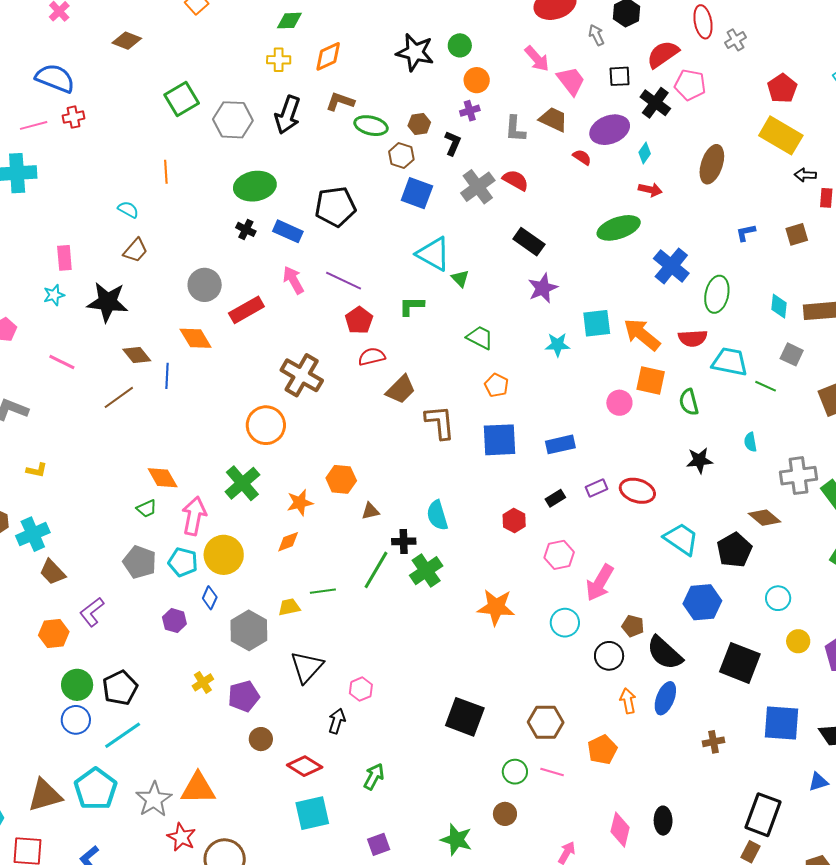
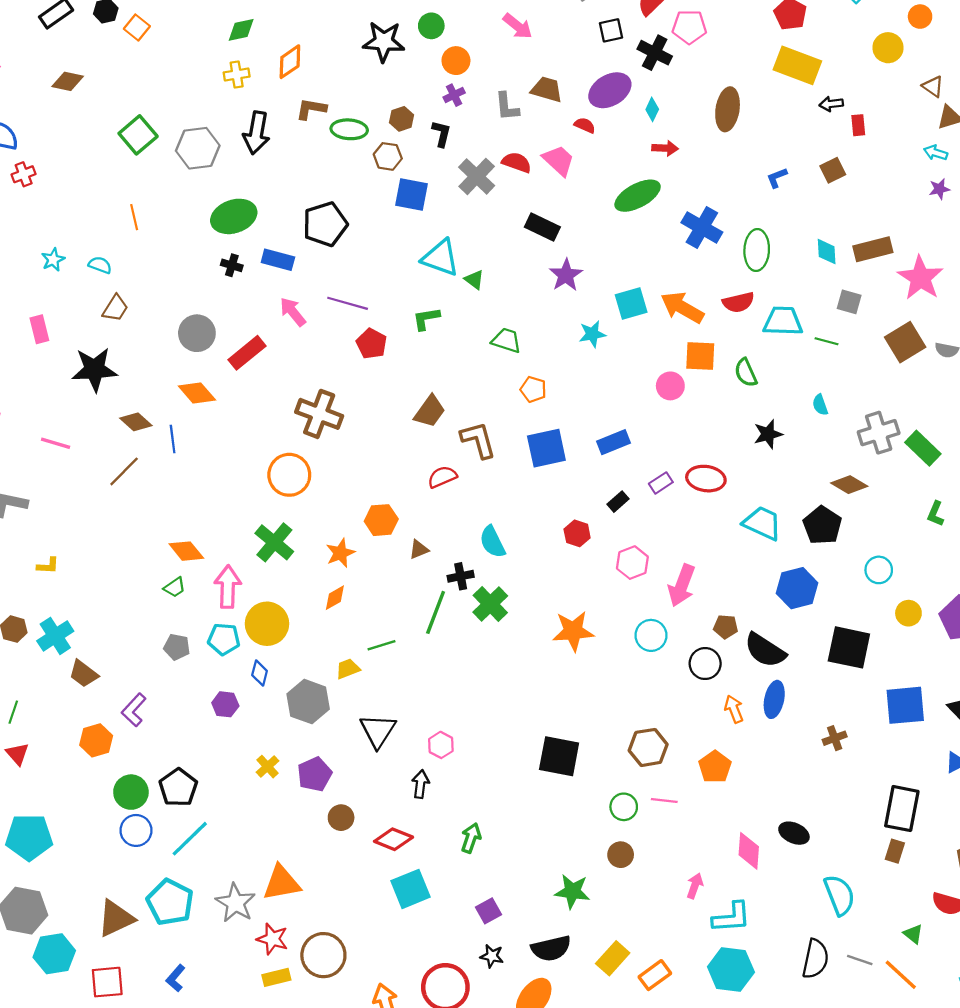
pink trapezoid: (571, 81) -> (559, 160), moved
cyan star: (54, 295) -> (53, 260), moved
red semicircle: (372, 357) -> (442, 477), moved
gray pentagon: (140, 562) -> (177, 647), size x0.7
black ellipse: (663, 821) -> (794, 833), turned -56

